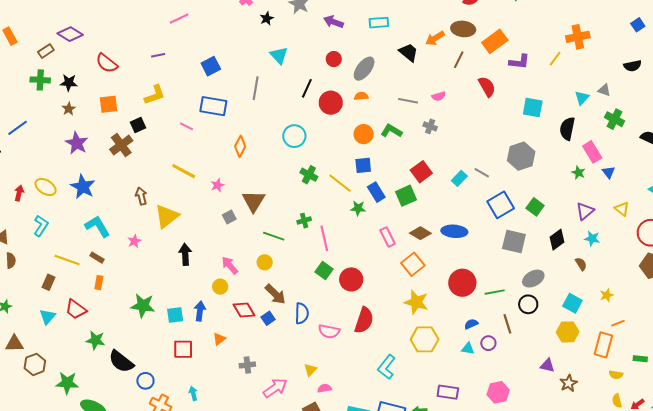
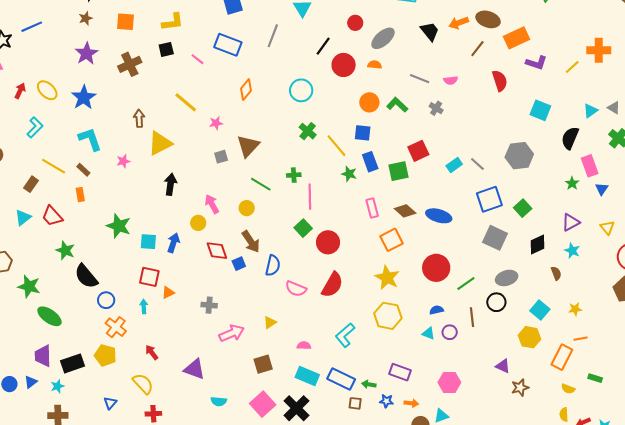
black square: (138, 125) -> (166, 49), moved
orange rectangle: (99, 283) -> (80, 195), turned -32
green line: (495, 292) -> (466, 283), turned -36
orange triangle: (219, 339) -> (168, 293), moved
pink semicircle: (325, 388) -> (304, 346), moved
cyan arrow: (193, 393) -> (144, 306), moved

